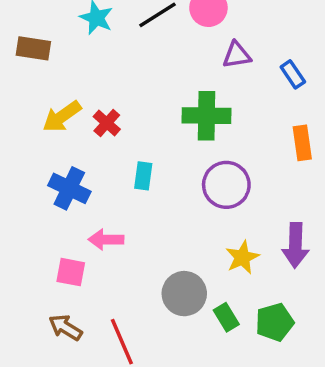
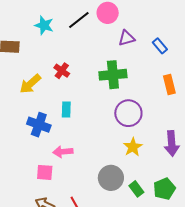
red cross: (107, 123) -> (62, 71), moved
cyan rectangle: (143, 176) -> (66, 110), moved
yellow star: (242, 257) -> (133, 147), moved

